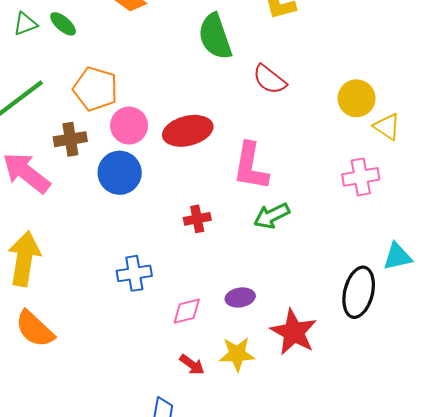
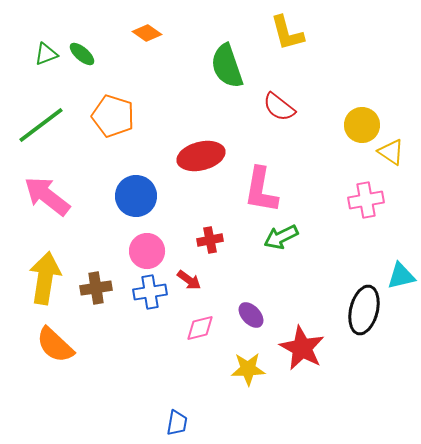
pink circle: (129, 126) -> (147, 251), moved
brown cross: (70, 139) -> (96, 288), moved
purple ellipse: (240, 297) -> (251, 315), turned 56
red arrow: (192, 365) -> (189, 280), moved

